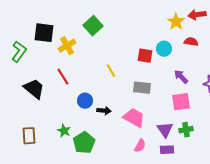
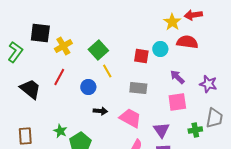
green square: (93, 26) -> (98, 50), moved
red semicircle: (191, 42) -> (187, 42), size x1.5
red line: (63, 77) -> (59, 77), turned 60
blue circle: (85, 101) -> (88, 87), moved
green cross: (186, 130) -> (195, 130), moved

